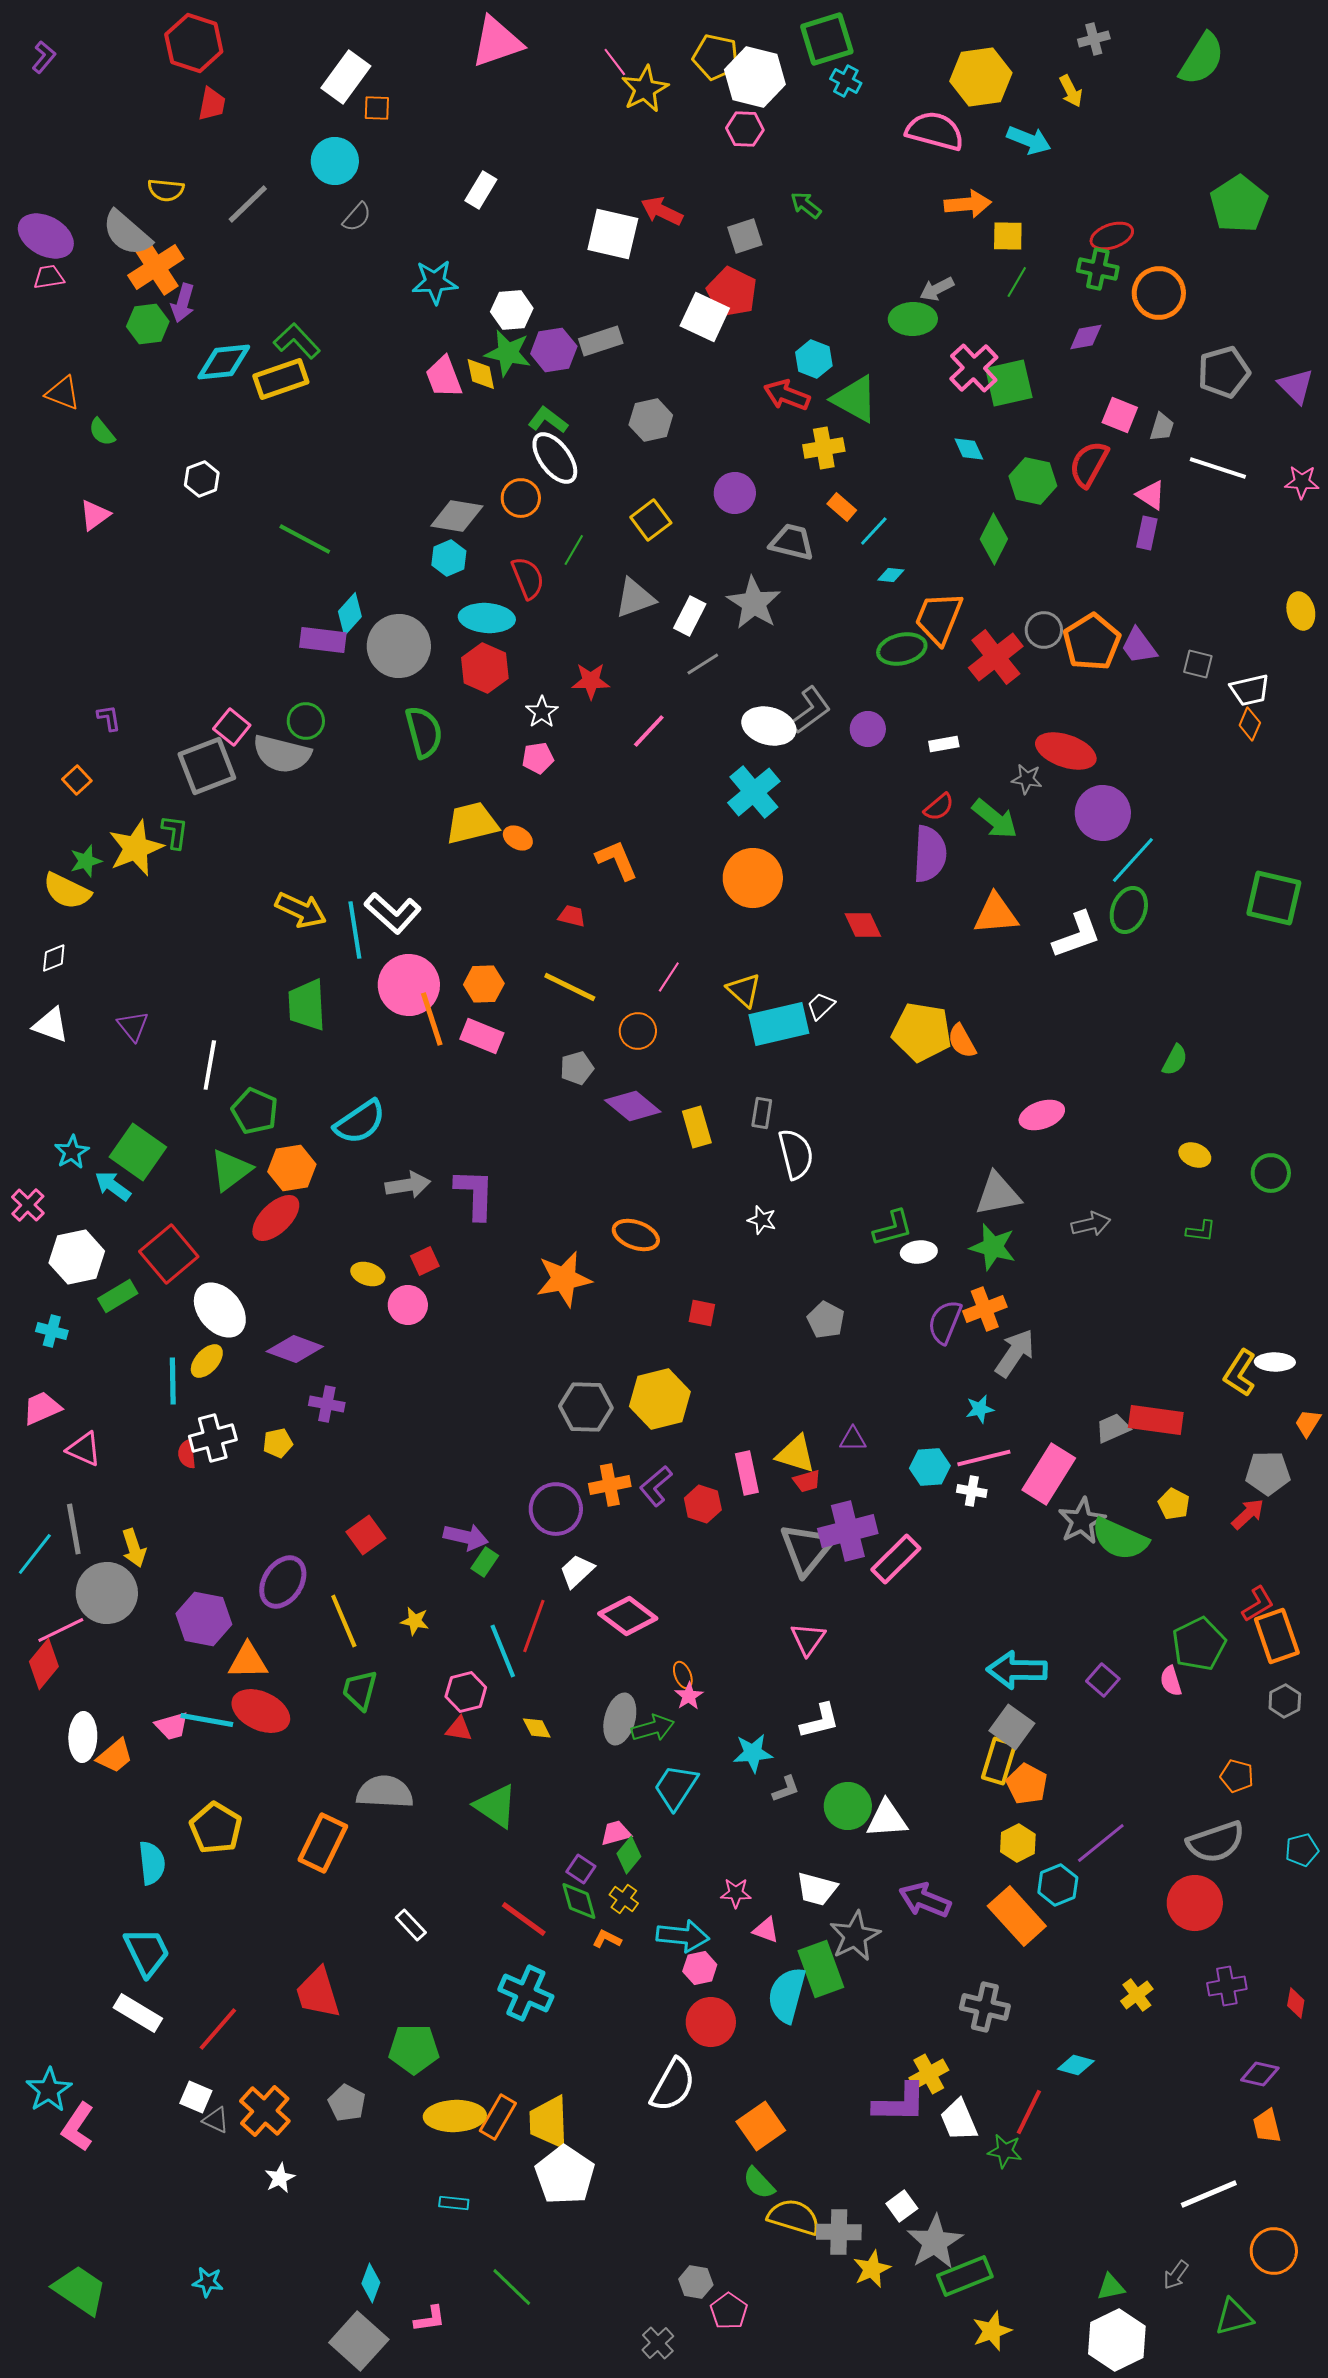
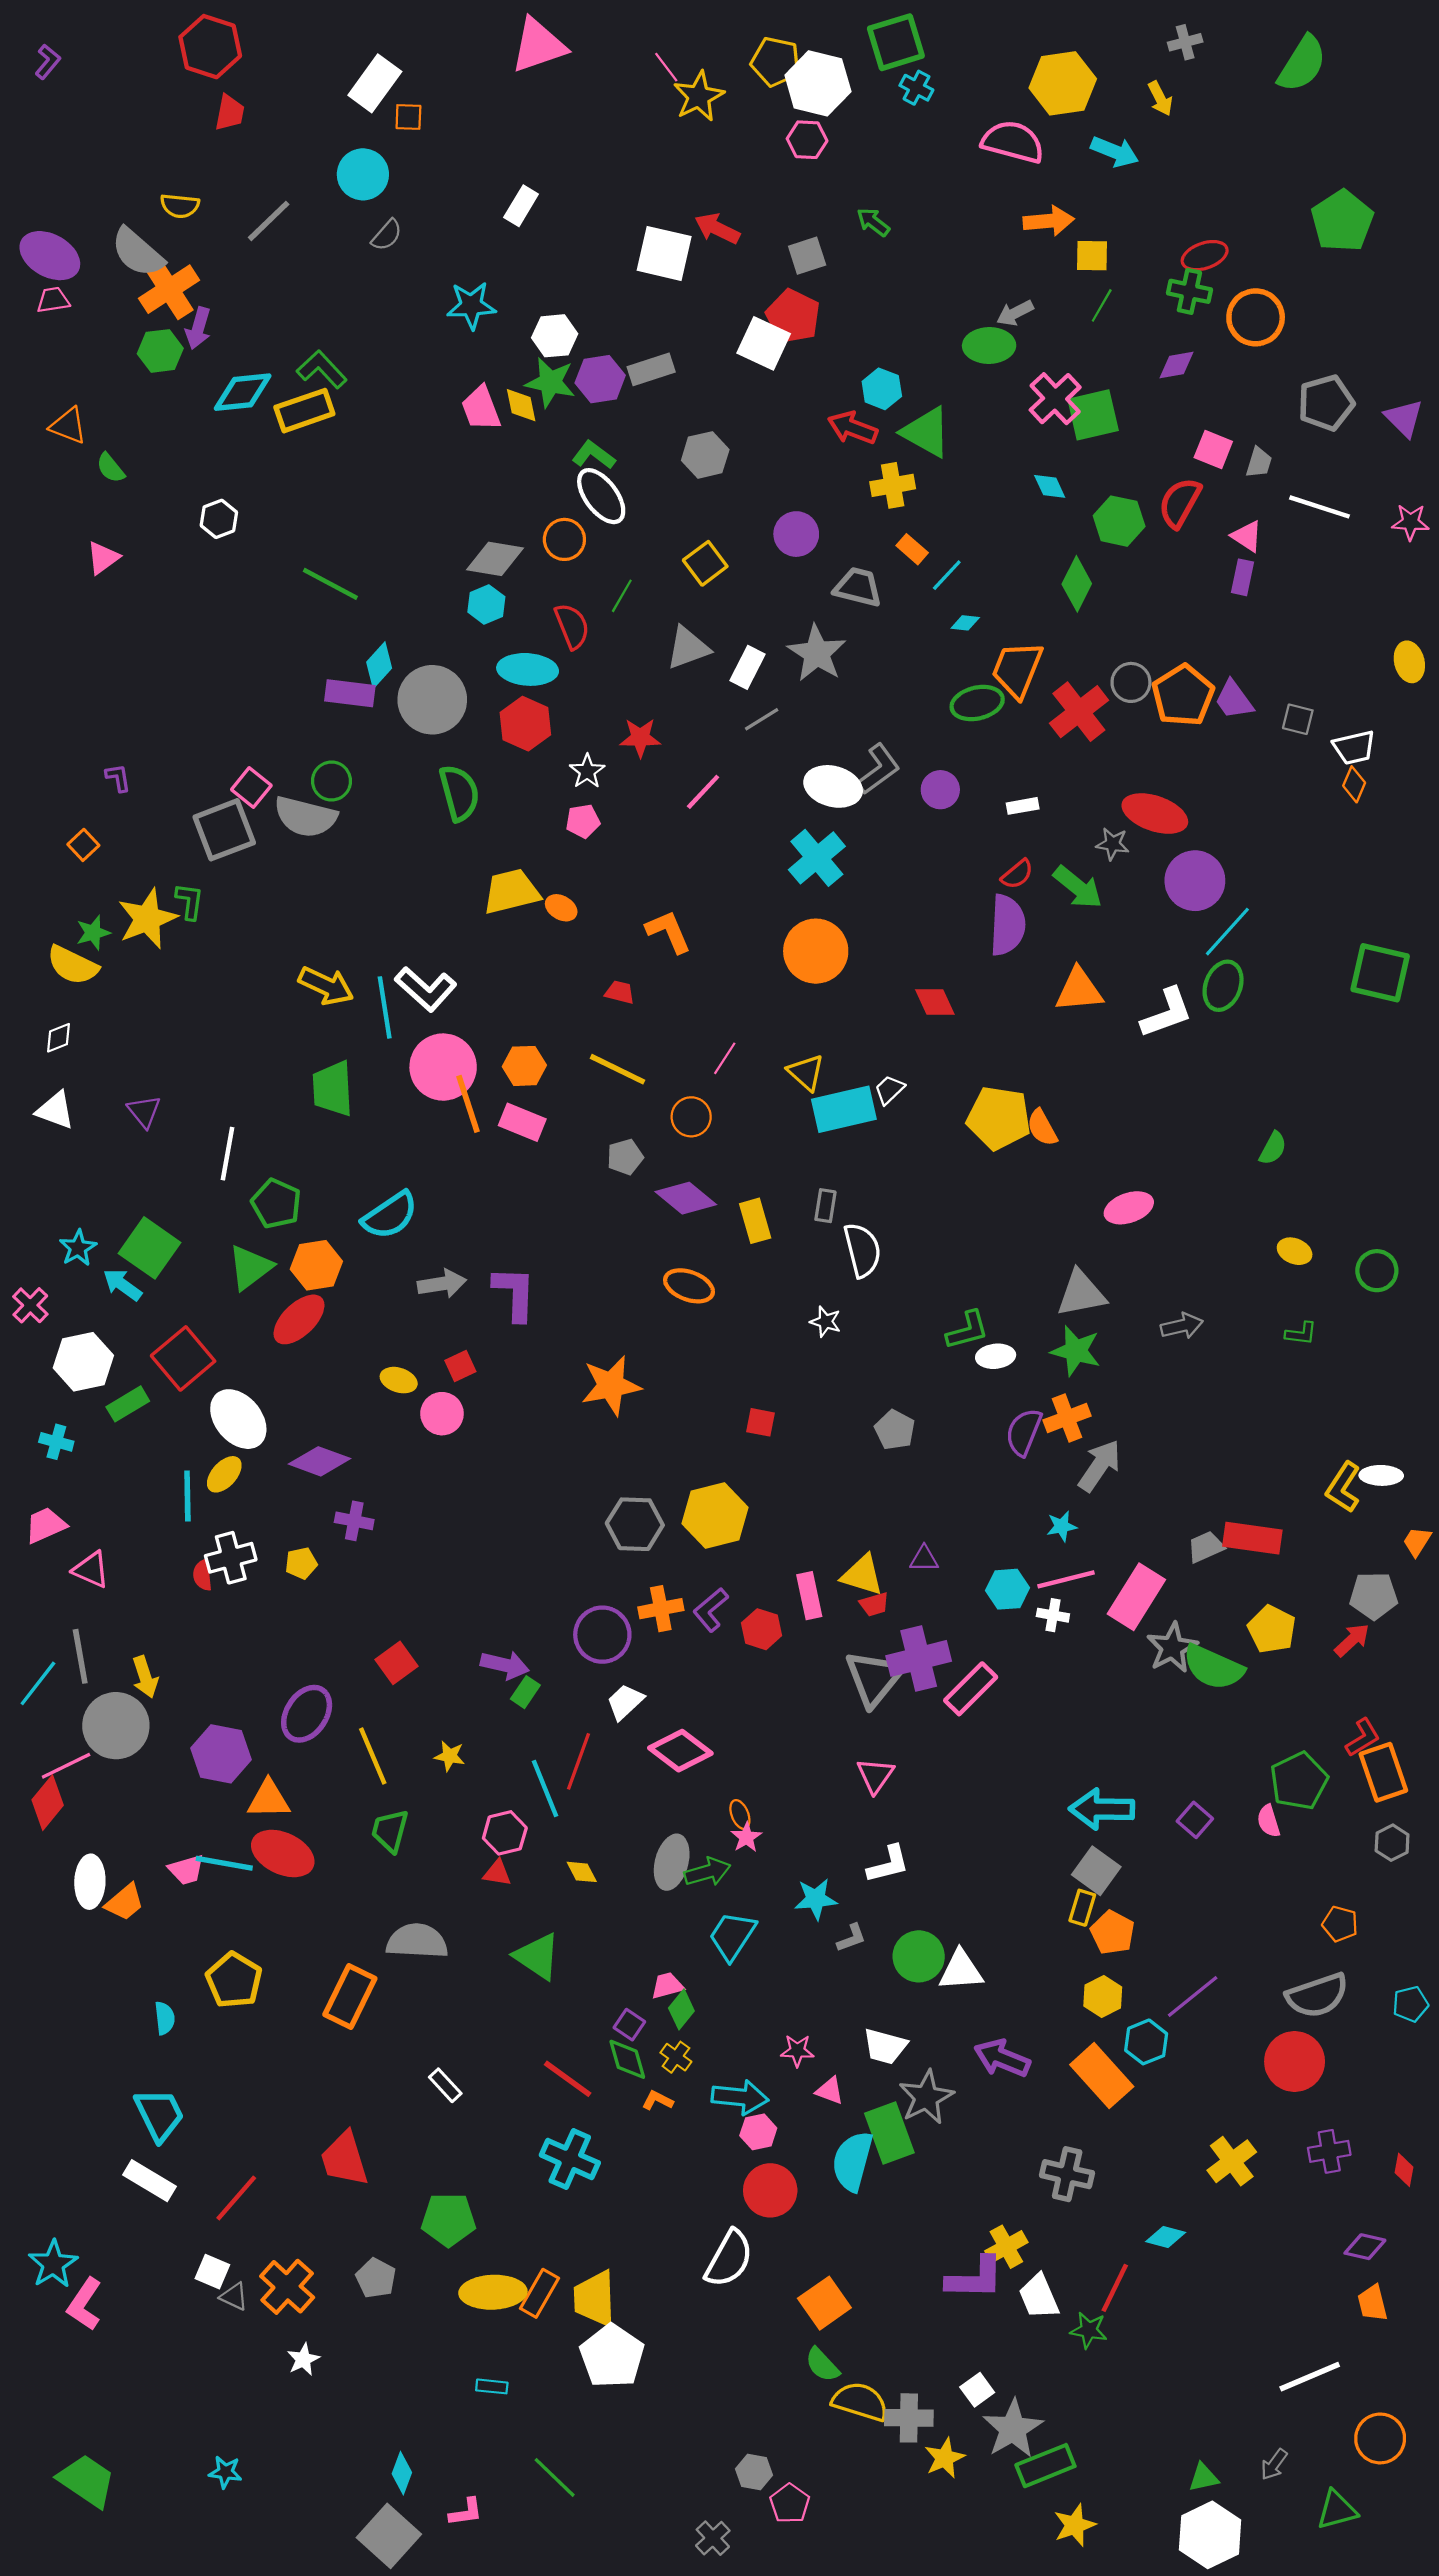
orange ellipse: (636, 1235) -> (689, 1286), moved
yellow pentagon: (1174, 1504) -> (1272, 1629), size x1.4
yellow rectangle: (999, 1761) -> (1082, 1908), size x0.7
cyan semicircle: (152, 1863) -> (165, 2018), size x0.7
yellow cross: (1137, 1995) -> (1232, 2161), size x1.4

